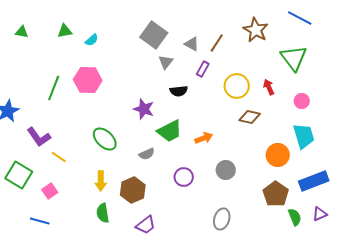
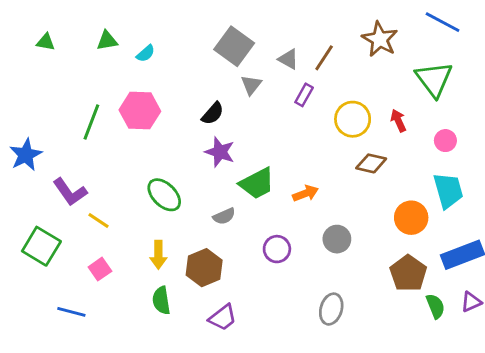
black semicircle: (179, 91) -> (213, 113), moved, turned -42
pink square: (50, 191) -> (100, 269), moved

